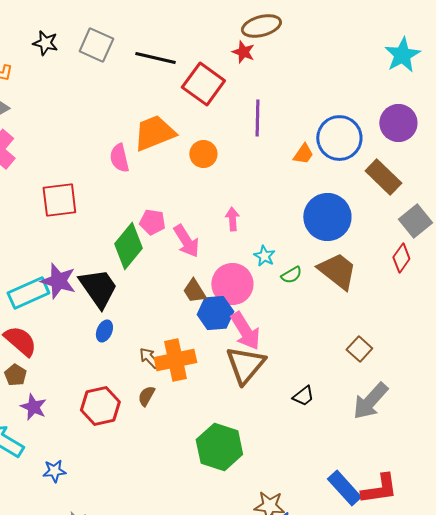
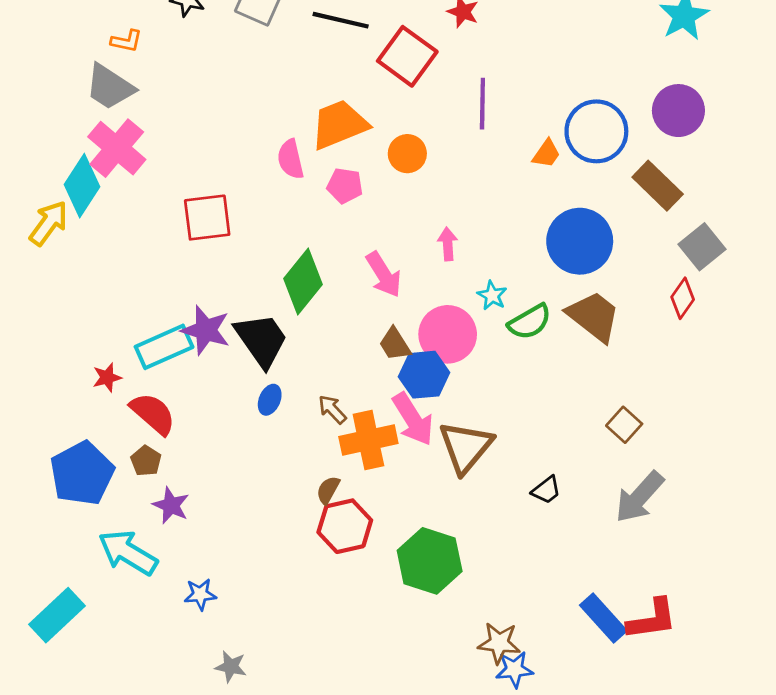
pink pentagon: (152, 222) -> (345, 186), moved
green semicircle: (291, 275) -> (530, 322), size x1.5
pink arrow: (245, 331) -> (413, 419), moved
brown arrow: (149, 358) -> (332, 409), moved
red hexagon: (100, 406) -> (345, 526), moved

